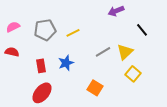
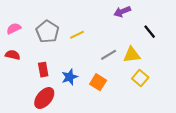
gray pentagon: (45, 30) -> (47, 32), turned -30
yellow triangle: (125, 52) -> (132, 55), turned 36
blue star: (66, 63) -> (70, 77), moved
orange square: (95, 88) -> (98, 82), moved

